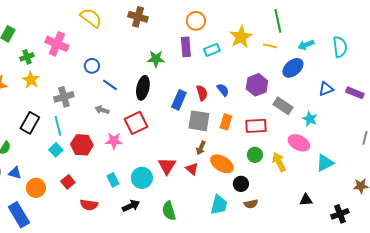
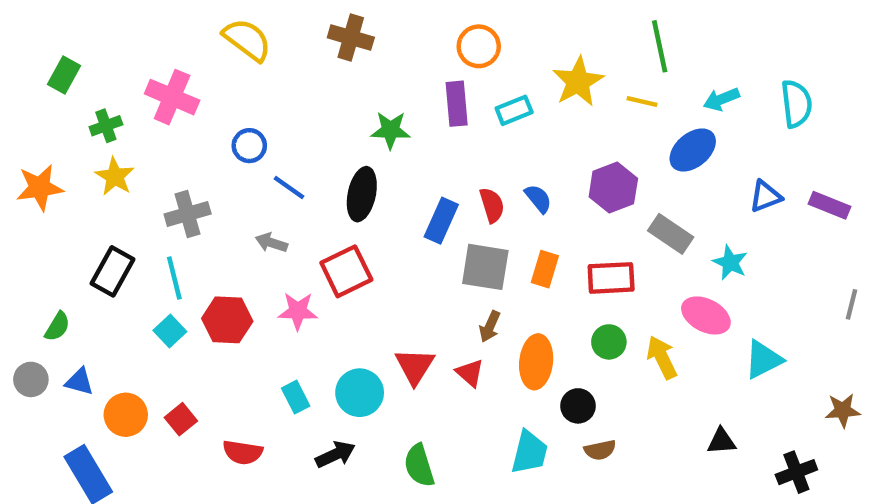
orange ellipse: (222, 164) -> (536, 362), turned 65
red square: (68, 182) -> (181, 419), moved

